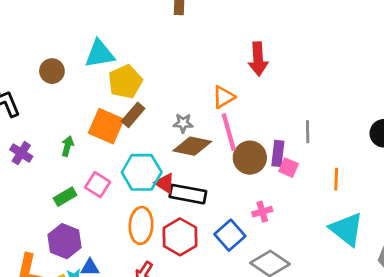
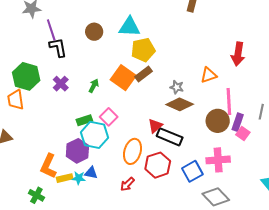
pink line: (229, 132) -> (229, 102), moved
cyan hexagon: (142, 172) -> (94, 135), moved
red triangle: (165, 183) -> (155, 126), turned 35
pink cross: (262, 212) -> (218, 160), size x1.6

